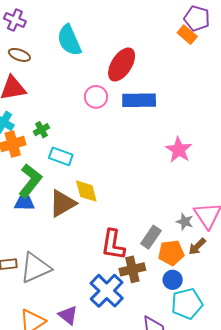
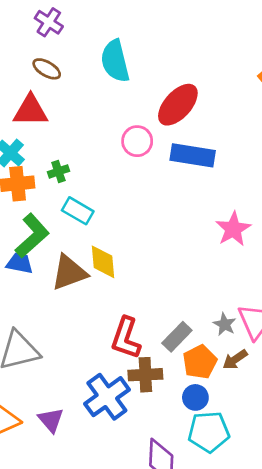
orange pentagon: (171, 253) -> (200, 362), turned -30

